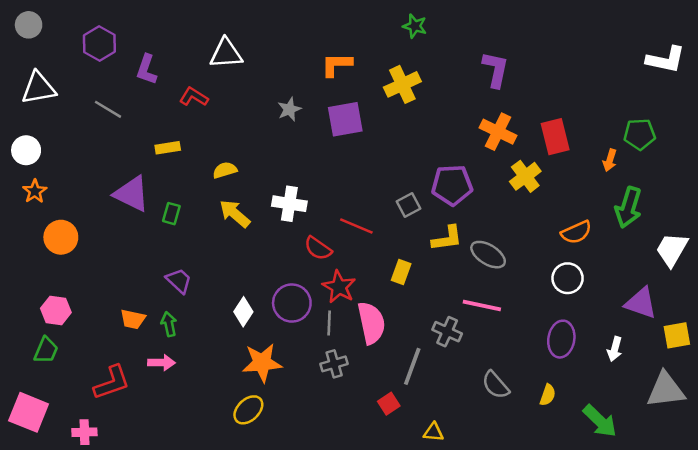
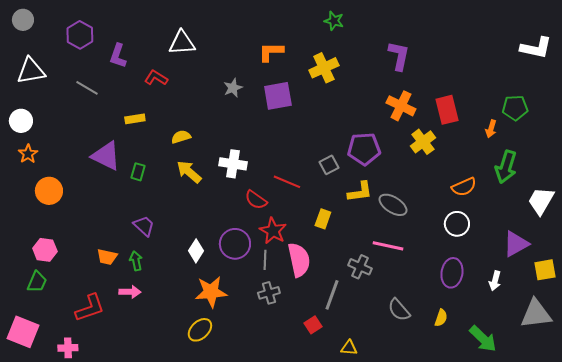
purple triangle: (641, 303) -> (516, 244), turned -48

